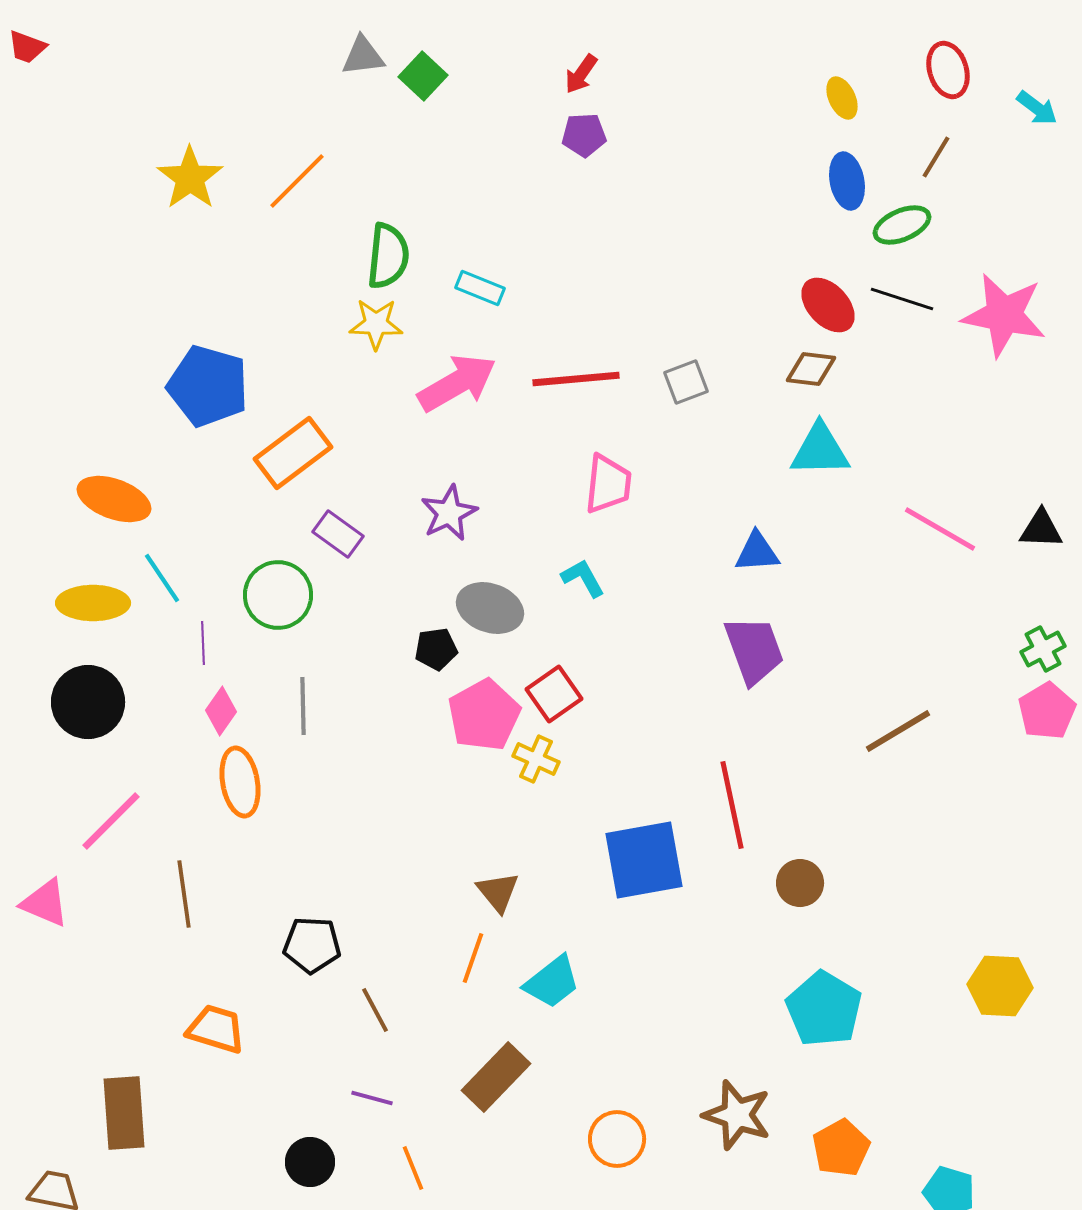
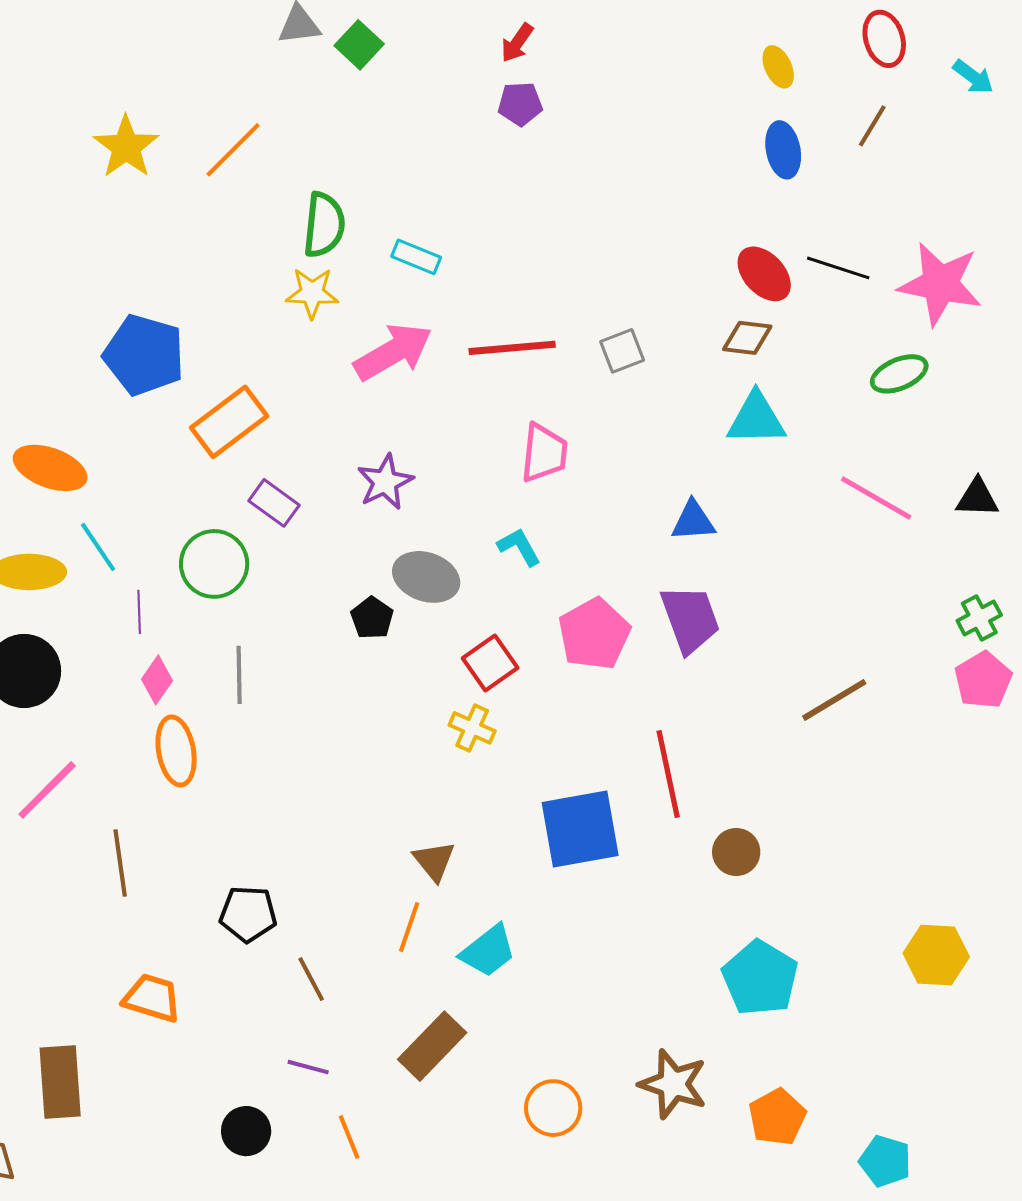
green ellipse: (902, 225) -> (899, 374), moved
black pentagon: (436, 649) -> (372, 618), turned -30
pink pentagon: (484, 715) -> (594, 634), moved

